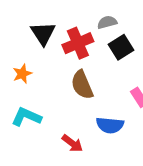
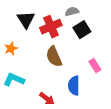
blue semicircle: (110, 125) -> (74, 86), turned 84

